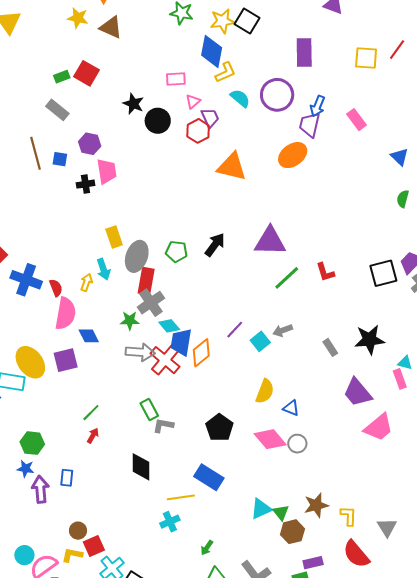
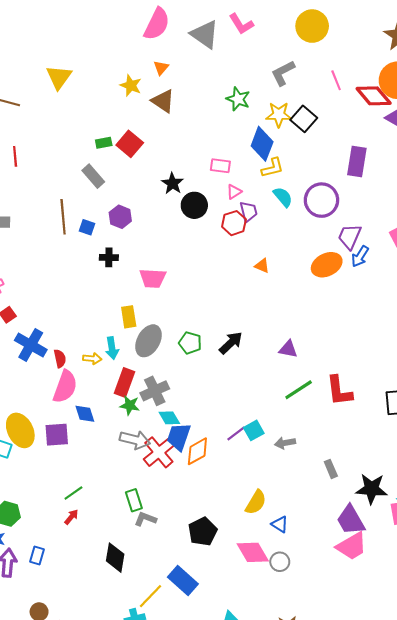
blue arrow: (318, 106) -> (360, 256), moved
orange triangle: (232, 167) -> (262, 266), size x0.5
pink trapezoid: (107, 171) -> (153, 278), moved, turned 92
purple triangle: (270, 241) -> (288, 349), size x0.6
red L-shape: (325, 272) -> (339, 391), size x1.5
red rectangle: (146, 281) -> (125, 382), moved
yellow arrow: (86, 282) -> (92, 359), turned 66
black star: (370, 340) -> (372, 489), moved
cyan square: (260, 341) -> (254, 430), moved
pink trapezoid: (379, 427) -> (352, 546), moved
yellow line: (181, 497) -> (151, 596), turned -48

